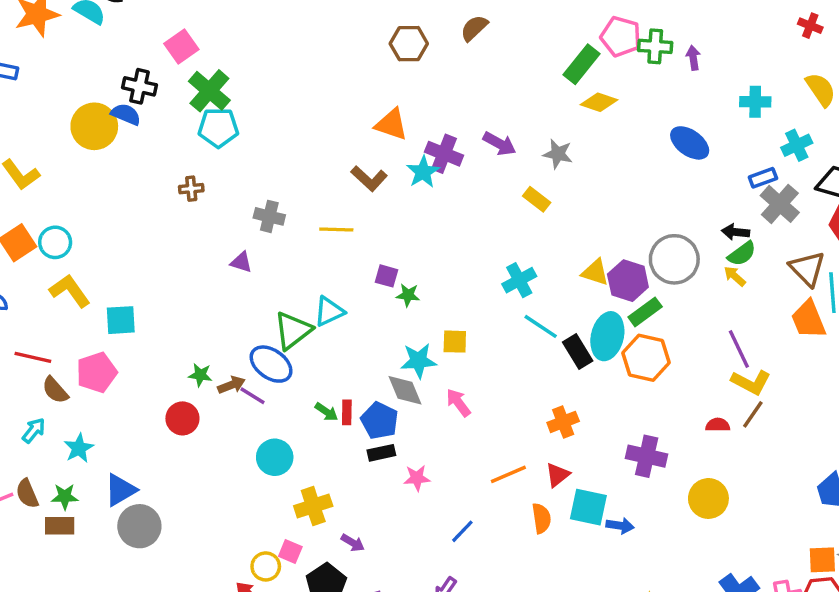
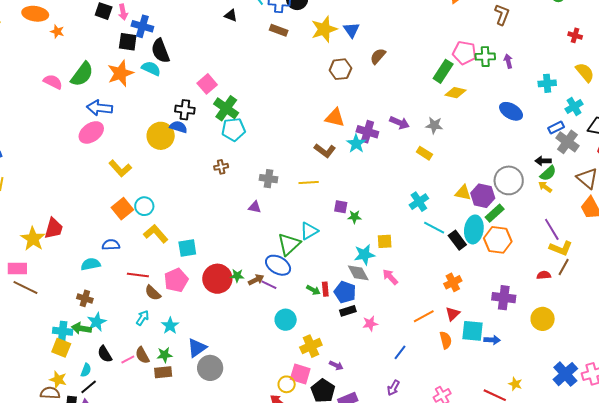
red circle: (182, 418) -> (217, 279), moved, size x1.5
pink square: (290, 551) -> (300, 374), size x1.5

